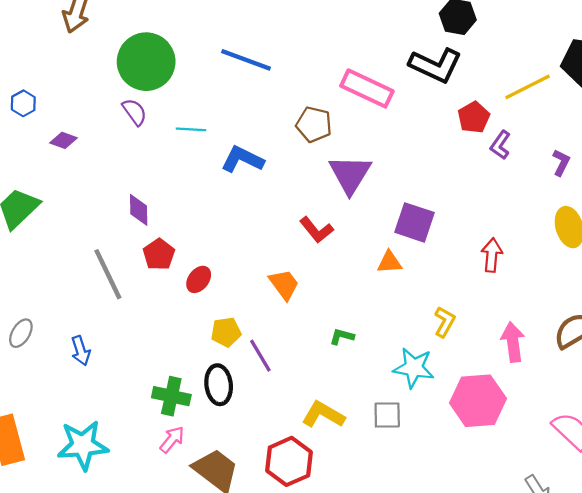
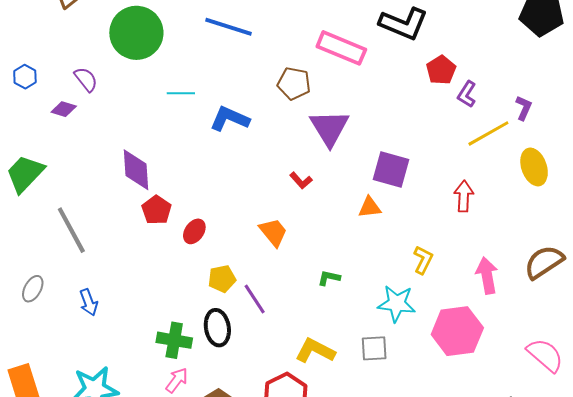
yellow line: (528, 87) -> (488, 133), moved
purple semicircle: (135, 112) -> (86, 79), moved
purple diamond: (139, 210) -> (136, 170), size x1.4
red L-shape: (316, 230) -> (301, 181), size x0.7
gray line: (108, 274) -> (71, 230), moved

